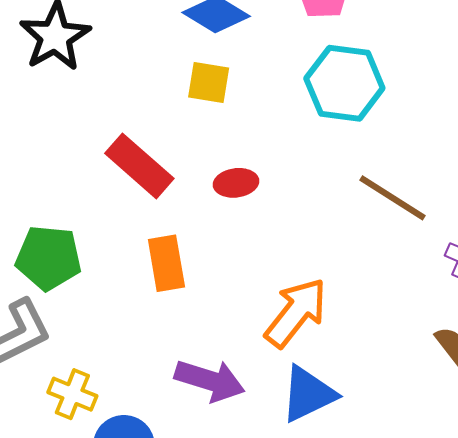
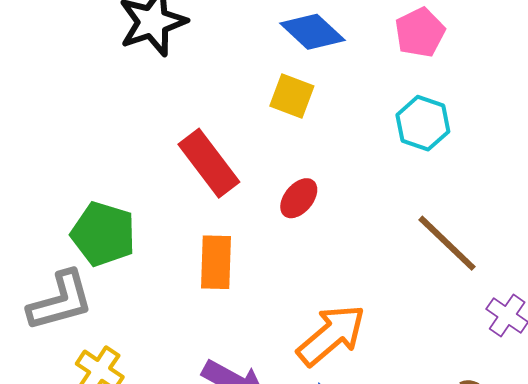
cyan hexagon: (344, 83) -> (423, 123), size x0.7
red ellipse: (236, 183) -> (299, 198), turned -54

